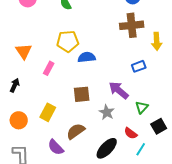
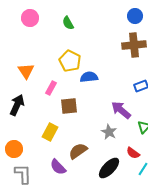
yellow pentagon: (68, 41) -> (70, 61), turned 30
black arrow: (15, 85) -> (17, 105), size x1.5
brown square: (82, 94) -> (69, 106), moved
orange circle: (19, 120) -> (14, 149), moved

